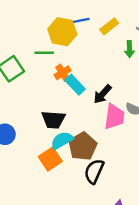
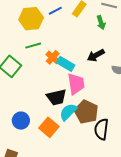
yellow hexagon: (62, 32) -> (31, 19), moved
black arrow: (102, 94) -> (96, 55), moved, turned 36
pink trapezoid: (114, 117) -> (76, 84), moved
orange square: (50, 159) -> (49, 127), moved

